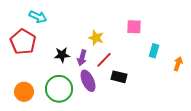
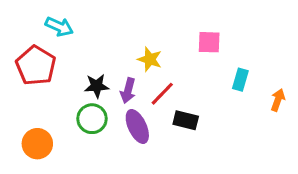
green circle: (59, 89) -> (92, 119), moved, size x0.7

